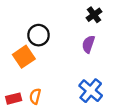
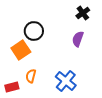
blue cross: (91, 91) -> (66, 81), moved
orange semicircle: (35, 96) -> (31, 76), moved

